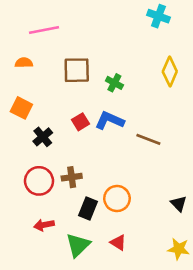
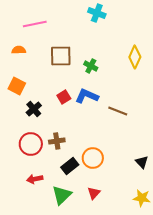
cyan cross: (158, 16) -> (97, 13), moved
black rectangle: (88, 209) -> (70, 166), turned 30
red triangle: (118, 243) -> (94, 193), turned 40

